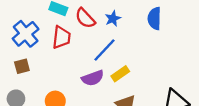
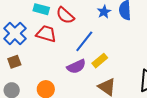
blue star: (113, 19) -> (104, 12), moved
red trapezoid: (61, 37) -> (46, 34), turned -75

